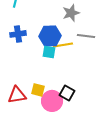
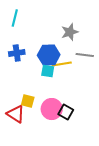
yellow square: (38, 90) -> (28, 101), moved
red triangle: (17, 95) -> (16, 114), turned 42
pink circle: (52, 101) -> (52, 109), moved

